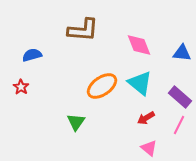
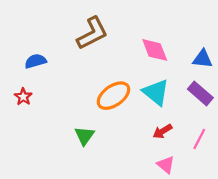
brown L-shape: (83, 30) -> (92, 33), turned -32
purple rectangle: (180, 97) -> (200, 93), moved

